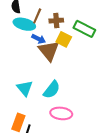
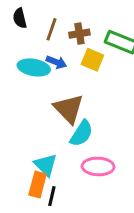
cyan ellipse: (24, 24) -> (34, 67), moved
brown triangle: (49, 51) -> (69, 109), moved
cyan triangle: (25, 88) -> (46, 165), moved

